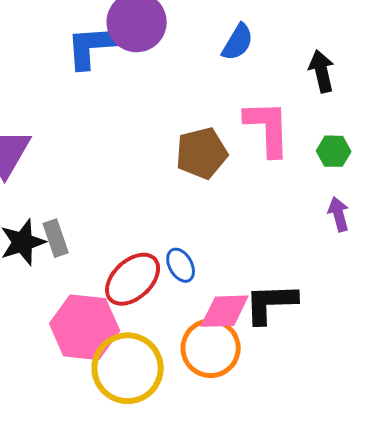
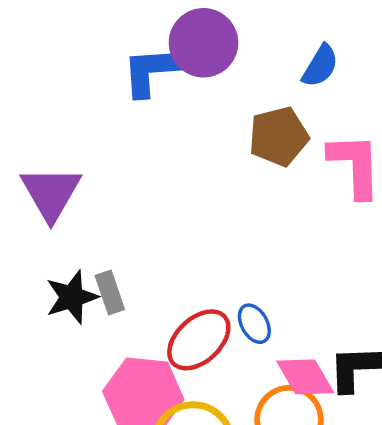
brown pentagon: (202, 153) -> (279, 136), moved
pink diamond: (225, 311) -> (305, 377), turned 62

